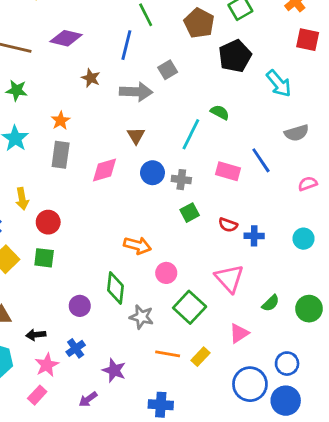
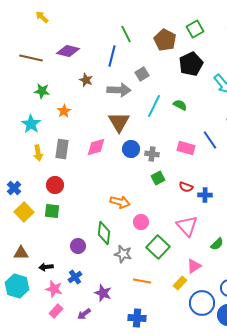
green star: (17, 90) -> (42, 91), moved
cyan line: (191, 134) -> (154, 106), moved
brown triangle: (136, 136) -> (119, 122), size x1.6
gray rectangle: (61, 155) -> (62, 149), moved
yellow arrow: (22, 199) -> (38, 153), moved
yellow rectangle: (201, 357) -> (180, 283), moved
pink star: (47, 365) -> (54, 289), turned -30
pink rectangle: (37, 395) -> (56, 311), moved

